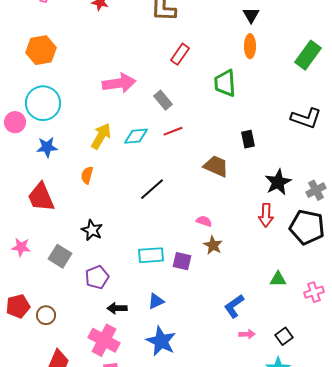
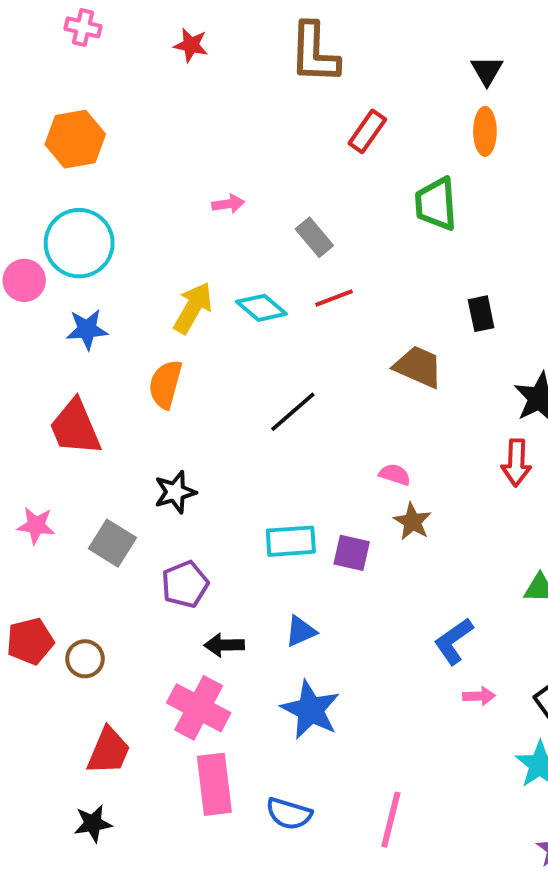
red rectangle: (180, 54) -> (367, 131), moved
pink arrow: (119, 83) -> (228, 204), size x0.5
cyan diamond: (136, 136) -> (261, 308), turned 45
orange semicircle: (87, 175) -> (165, 384), size x1.4
black star: (92, 230) -> (175, 492), turned 30

